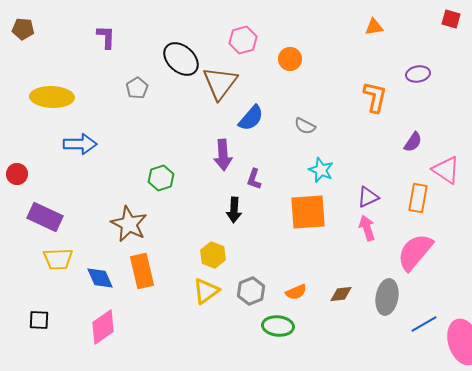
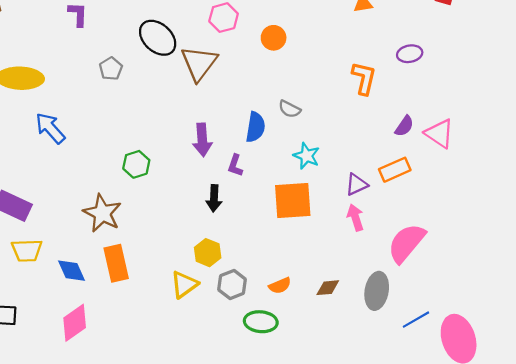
blue semicircle: (251, 118) -> (255, 127), moved, turned -32
blue arrow: (80, 144) -> (50, 128), turned -132
pink triangle: (446, 170) -> (439, 133), moved
orange rectangle: (418, 198) -> (395, 170), moved, turned 56
yellow hexagon: (213, 255) -> (208, 253), moved

